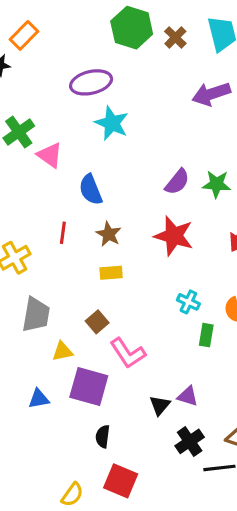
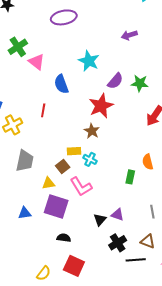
purple arrow: (211, 94) -> (129, 35), moved, size x0.7
cyan star: (112, 123) -> (89, 61), moved
brown star: (109, 234) -> (92, 131), moved
red star: (174, 236) -> (101, 106), moved, turned 30
yellow rectangle: (111, 273) -> (74, 151), moved
cyan cross: (188, 302) -> (90, 159), moved
yellow triangle: (63, 351) -> (48, 183), moved
black semicircle: (103, 436) -> (64, 238), turned 88

